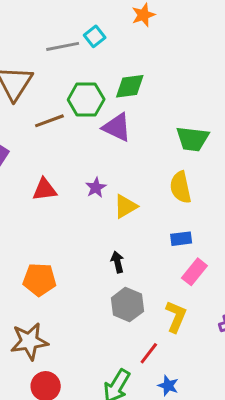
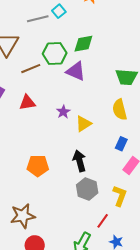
red triangle: (45, 190) -> (27, 103), moved
blue rectangle: (181, 239) -> (121, 144), turned -56
black arrow: (117, 262) -> (80, 161), size x1.5
orange pentagon: (39, 280) -> (38, 166), moved

